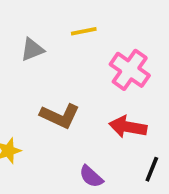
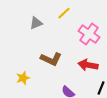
yellow line: (84, 31) -> (64, 13), turned -32

